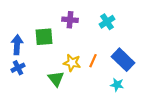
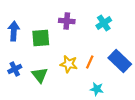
blue arrow: (17, 45) -> (14, 31), moved
green triangle: (56, 79) -> (40, 75), moved
cyan star: (117, 85) -> (97, 89), moved

